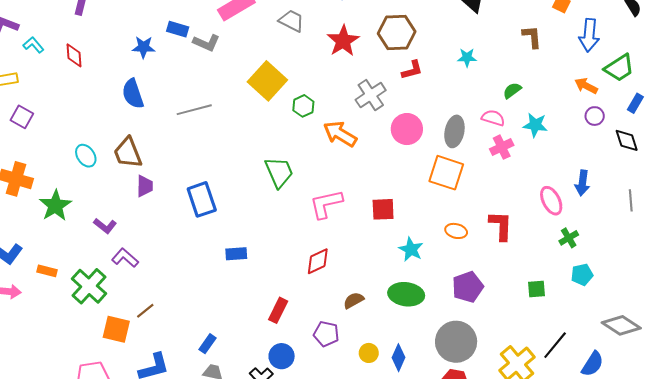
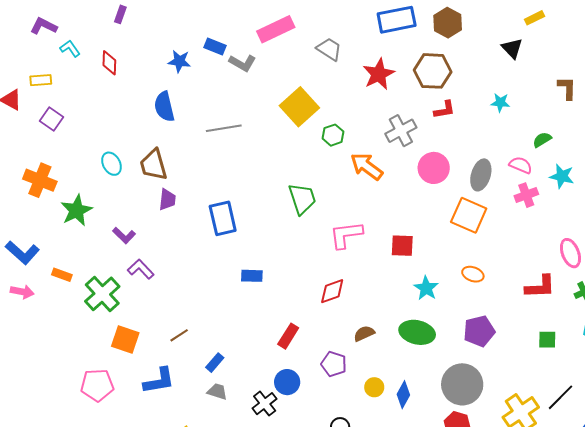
red L-shape: (501, 226) -> (540, 287), moved, turned 80
brown line: (145, 311) -> (179, 335), moved

